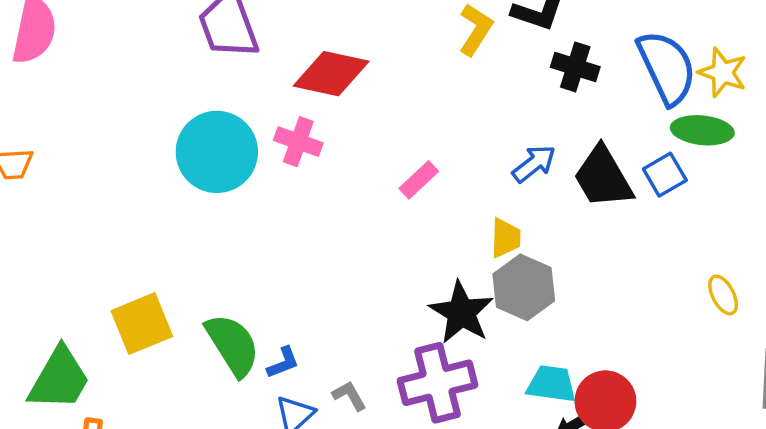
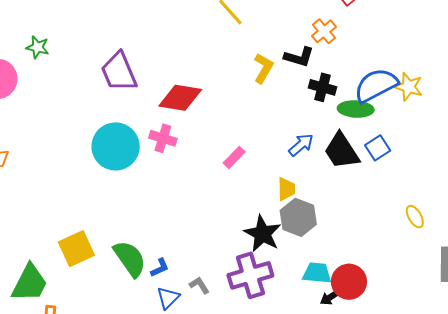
blue semicircle: (667, 67) -> (376, 85), turned -90
green ellipse: (702, 130) -> (356, 109), moved

